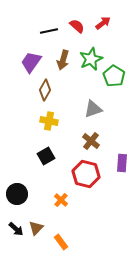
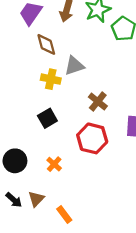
brown diamond: (45, 90) -> (46, 44), turned -45
gray triangle: (93, 109) -> (74, 66), moved
orange cross: (61, 200) -> (54, 164), moved

